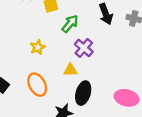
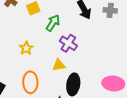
orange ellipse: (37, 85) -> (30, 82), turned 35

